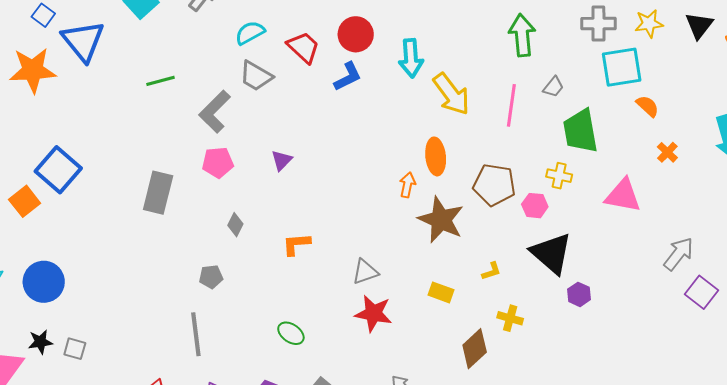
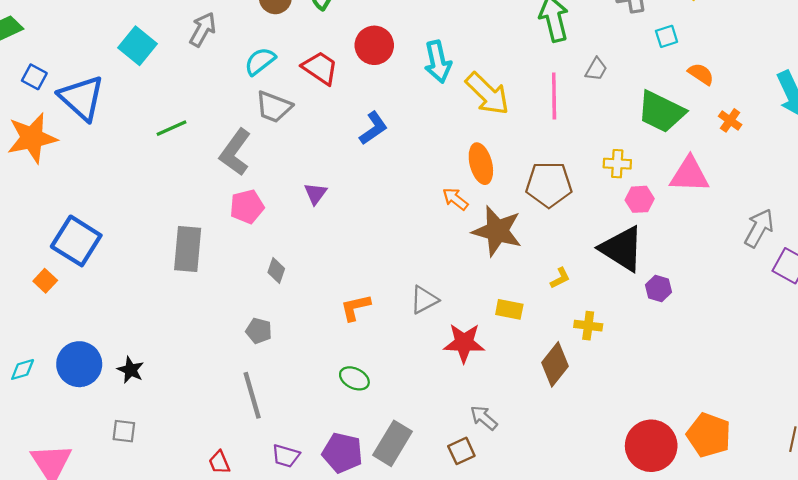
cyan square: (622, 67) -> (667, 36), size x0.5
blue L-shape: (348, 77) -> (373, 128), moved
green trapezoid: (580, 131) -> (661, 112), moved, turned -45
orange arrow: (407, 185) -> (455, 199), turned -55
orange square: (25, 201) -> (45, 281), size x0.7
pink hexagon: (535, 206) -> (640, 199), moved
orange L-shape: (296, 244) -> (355, 307), moved
gray pentagon: (211, 277) -> (259, 331), turned 30
red star: (373, 313) -> (464, 343), moved
black star: (40, 342) -> (131, 370), moved, turned -30

